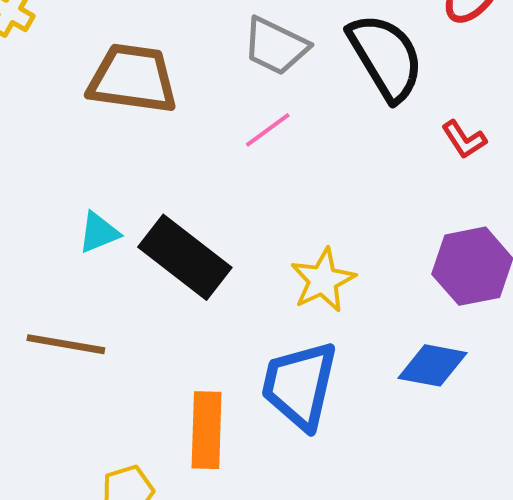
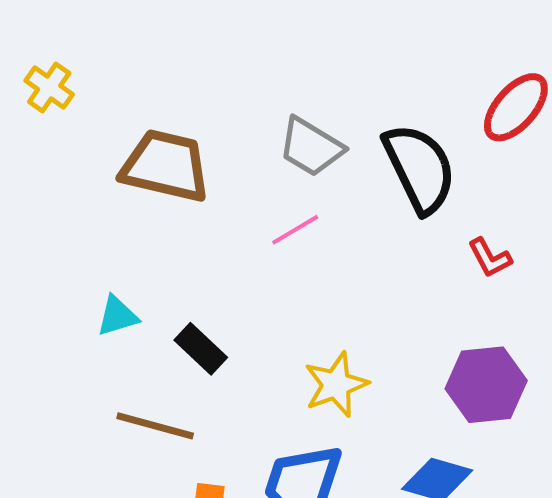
black rectangle: (185, 257) -> (201, 349), size x0.6
brown line: (66, 344) -> (155, 426), moved

